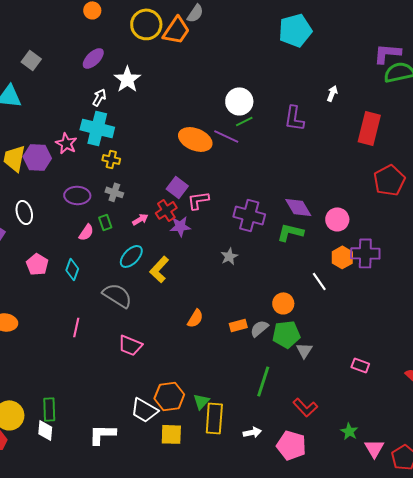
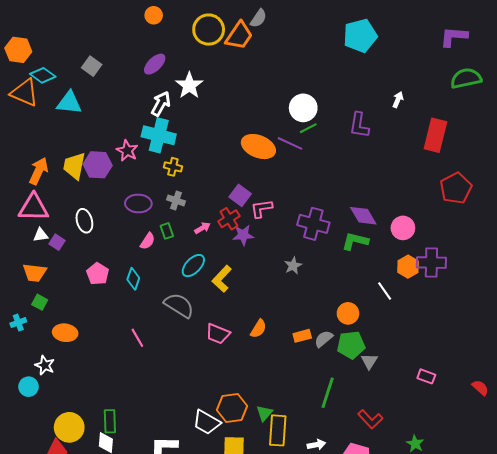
purple L-shape: (387, 53) -> (454, 37), moved
white arrow: (99, 97) -> (161, 104), size x1.4
pink line: (76, 327) -> (137, 338), turned -42
pink trapezoid: (130, 345) -> (218, 334), moved

